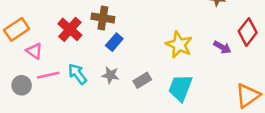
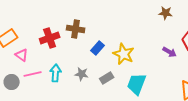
red cross: (70, 29) -> (50, 38), turned 30
blue rectangle: (114, 42) -> (98, 48), moved
yellow star: (179, 45) -> (124, 54), moved
cyan arrow: (77, 74) -> (56, 73), turned 42

